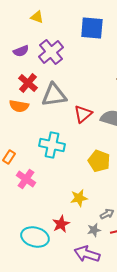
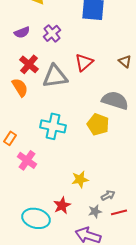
purple cross: (51, 52) -> (52, 33), size x0.7
orange semicircle: (19, 106) -> (20, 87), turned -132
red triangle: (83, 114) -> (84, 62), moved
yellow pentagon: (99, 161) -> (98, 124), moved

